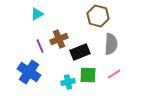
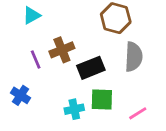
blue cross: (29, 72) -> (21, 95), size x0.6
pink line: (114, 74) -> (138, 113), moved

